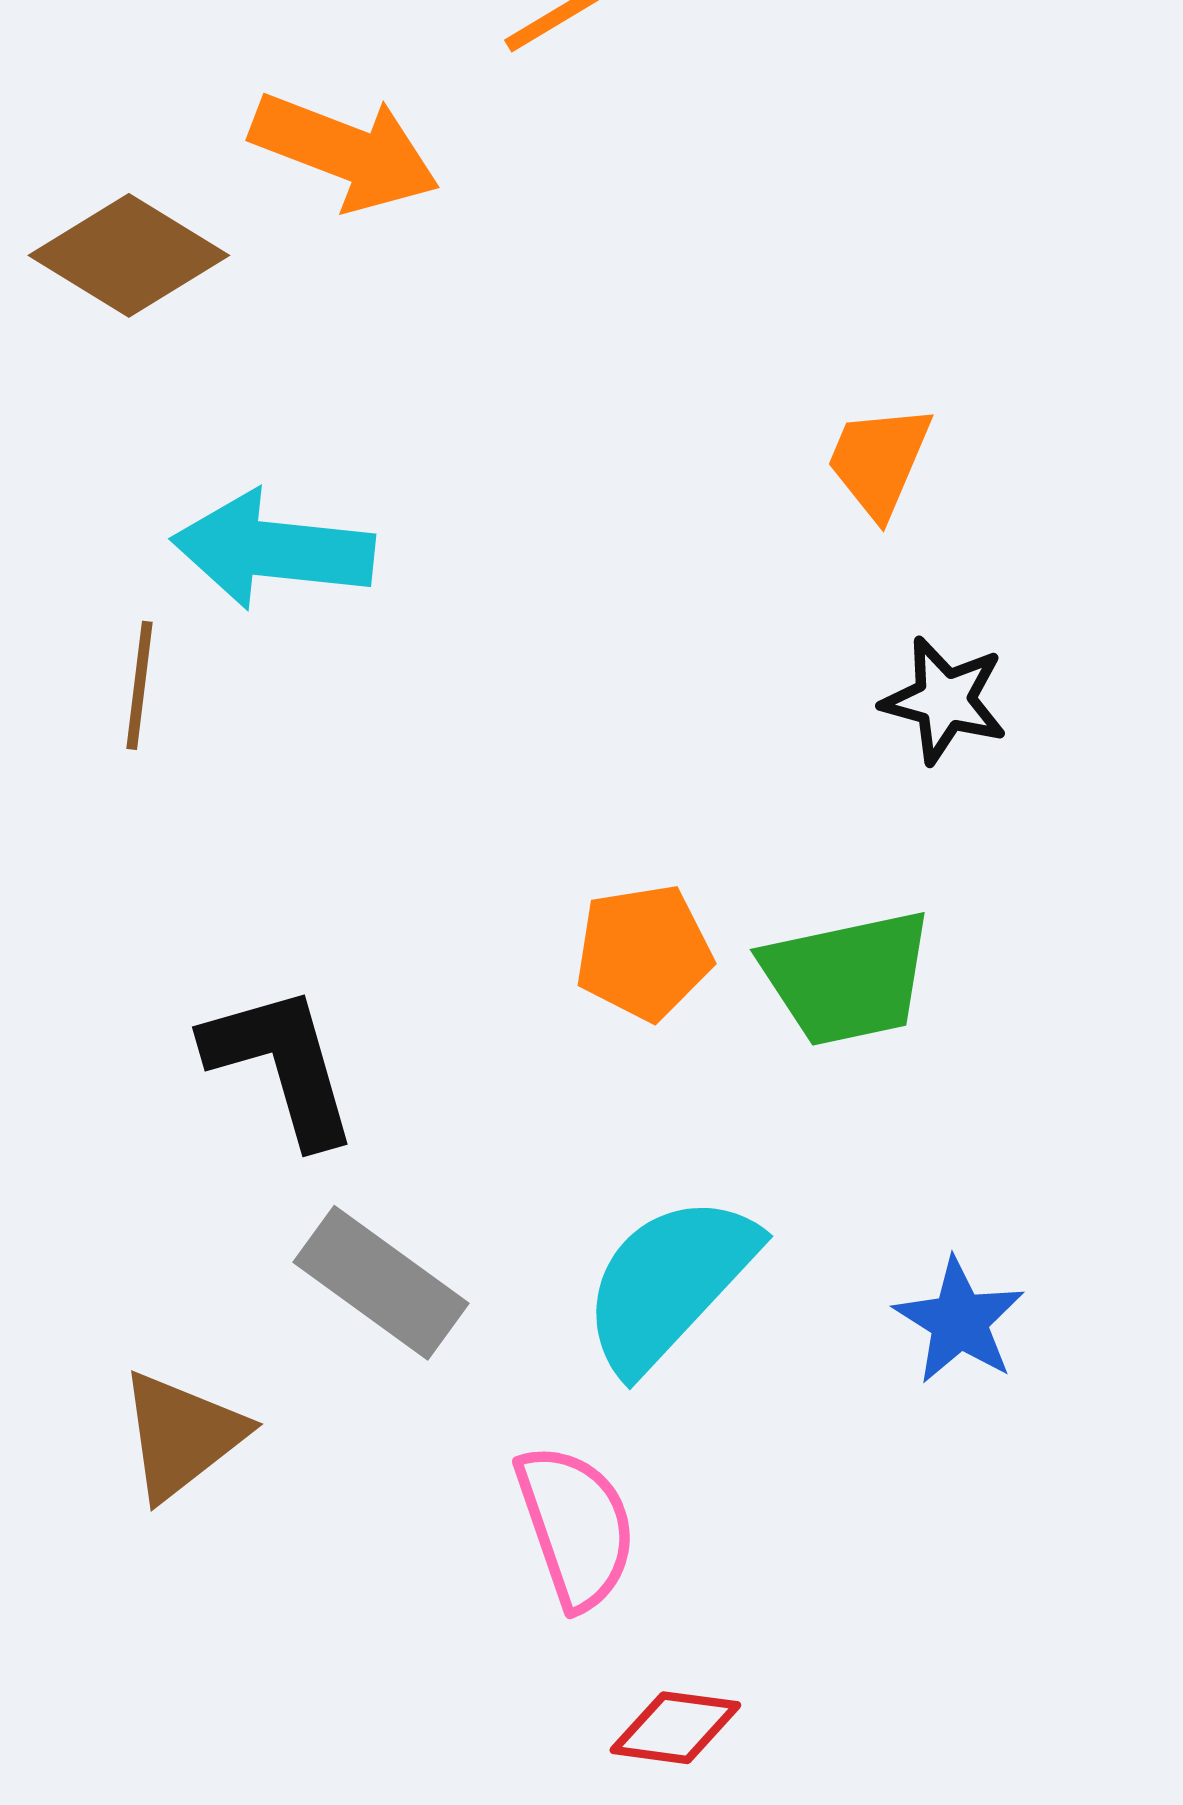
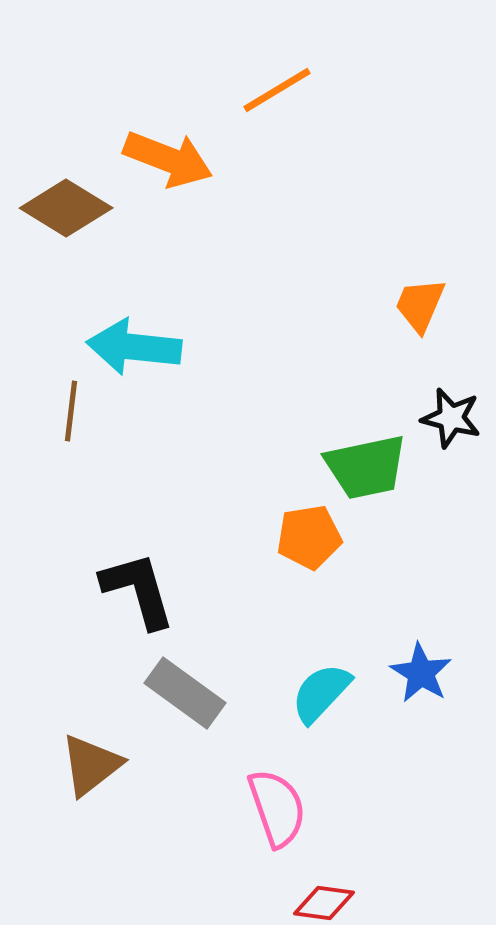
green trapezoid: (847, 978) -> (366, 467), moved
cyan semicircle: (669, 1283) -> (321, 693), size x0.7
blue star: (959, 1321) -> (421, 673), moved

